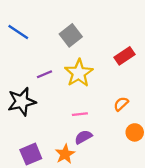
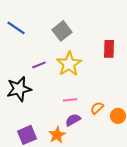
red rectangle: (124, 56) -> (109, 49), turned -54
orange semicircle: (121, 104) -> (97, 108), moved

